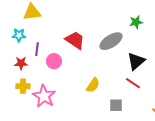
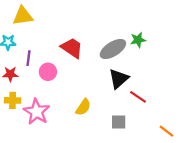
green star: (136, 22) -> (138, 40), moved
black triangle: (136, 61) -> (119, 79), moved
yellow semicircle: (93, 85) -> (83, 107), moved

